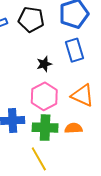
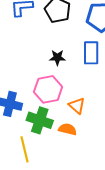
orange triangle: (83, 95) -> (77, 106), moved, size x0.7

